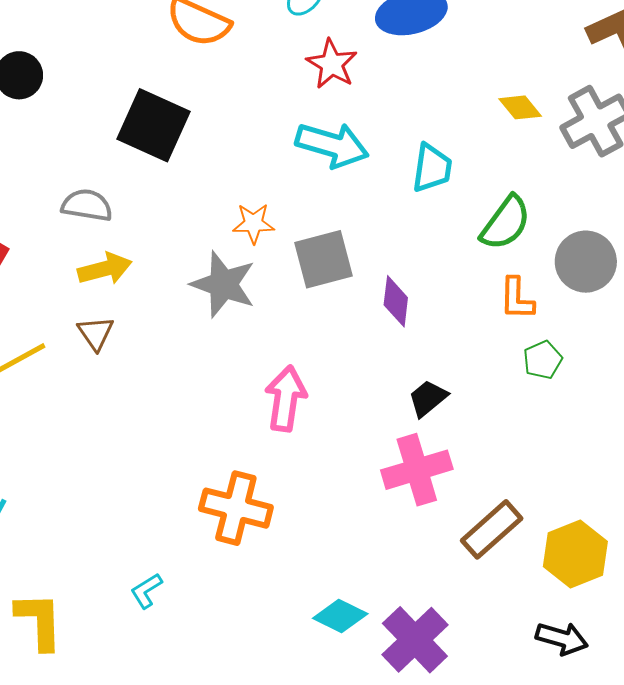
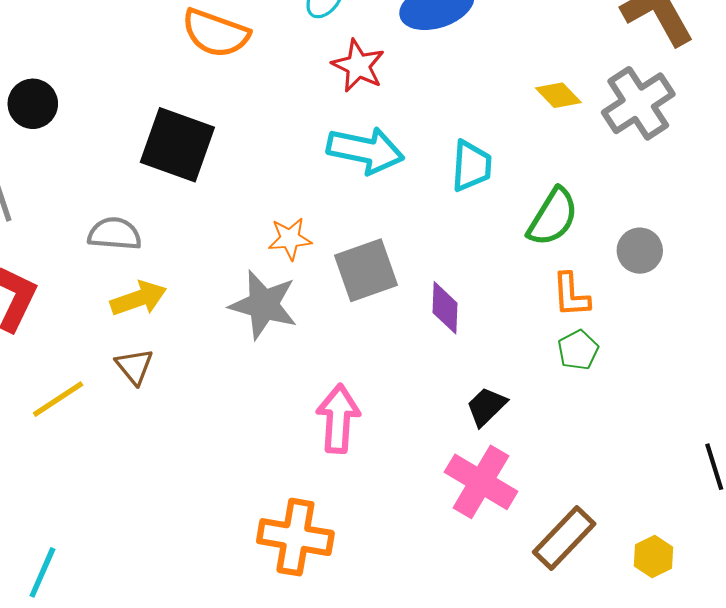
gray circle: (586, 262) -> (640, 251), size x0.7
green pentagon: (543, 360) -> (578, 350), moved
pink cross: (417, 470) -> (481, 482), turned -38
yellow hexagon: (575, 554) -> (654, 557), size x0.6

